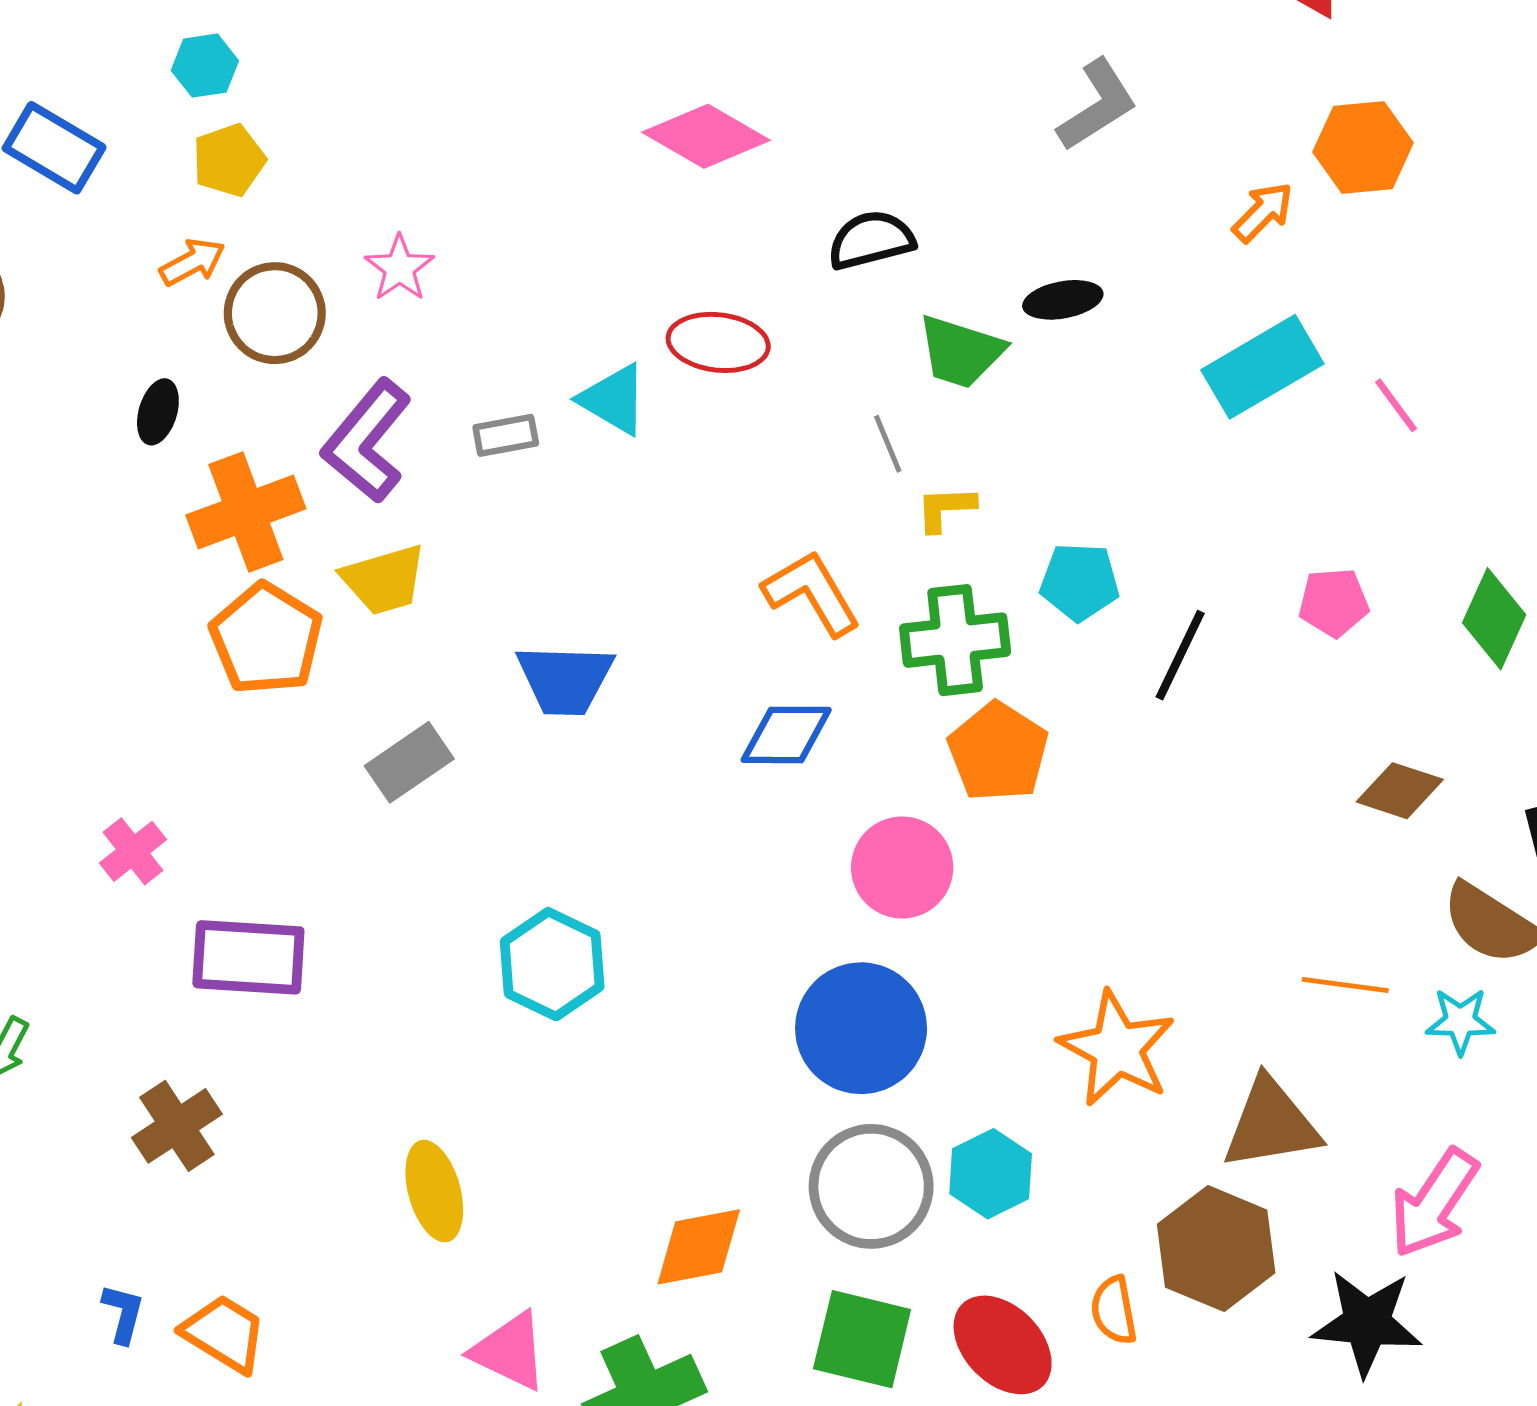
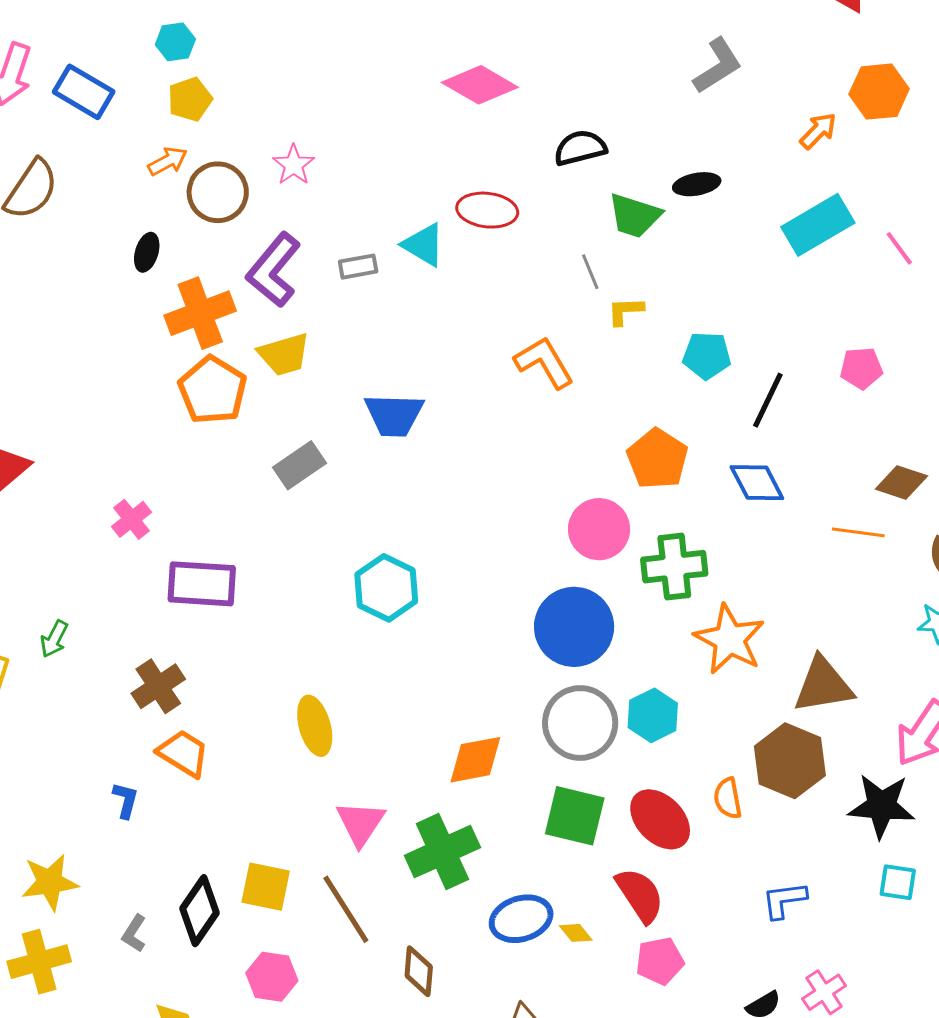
green cross: (955, 640) -> (674, 567), moved
blue diamond: (786, 735) -> (757, 483), moved, turned 62
orange line: (1345, 985) -> (858, 532), moved
orange trapezoid: (224, 1333) -> (183, 753), moved
pink triangle: (510, 1351) -> (360, 823), turned 38

